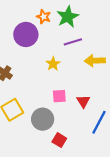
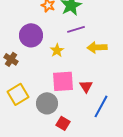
purple circle: (26, 34) -> (31, 35), moved
pink square: (59, 96) -> (63, 81), size x1.6

